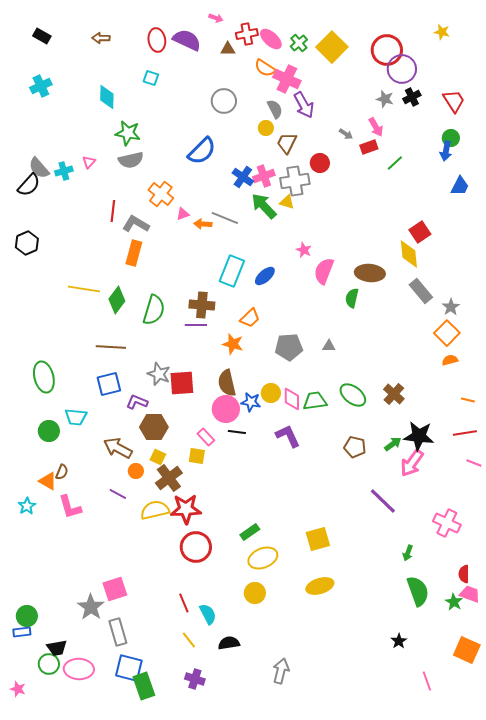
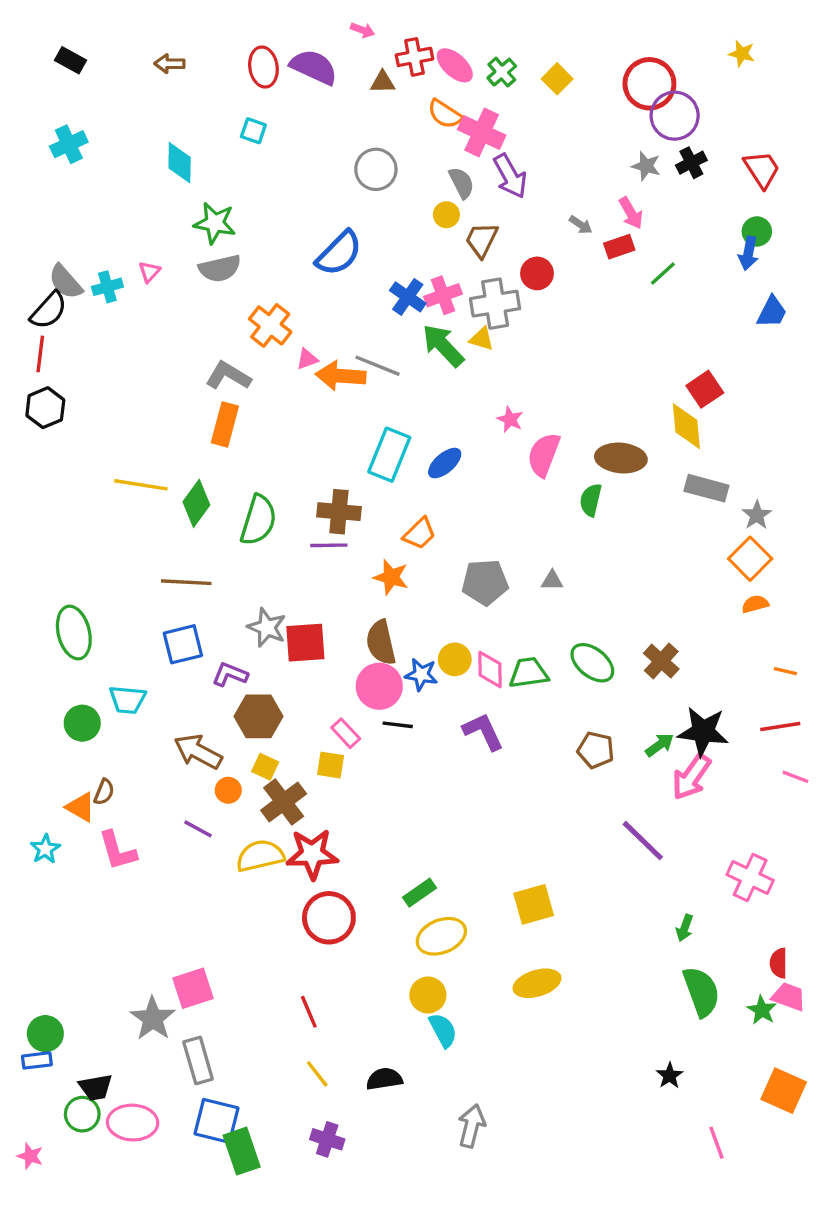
yellow square: (332, 47) -> (557, 79), size x0.6
red line: (113, 211) -> (40, 354), moved
orange arrow: (203, 224) -> (341, 376), size x1.6
gray rectangle: (421, 291) -> (706, 488), turned -35
cyan semicircle: (208, 614) -> (443, 1030), moved

